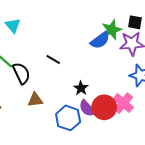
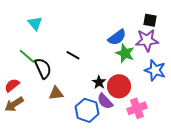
green star: (112, 30) -> (125, 53), moved, turned -30
pink cross: (123, 103) -> (137, 108), moved, turned 30
red circle: (104, 107) -> (119, 86), moved

